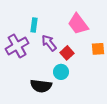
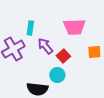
pink trapezoid: (78, 24) -> (74, 27), turned -55

